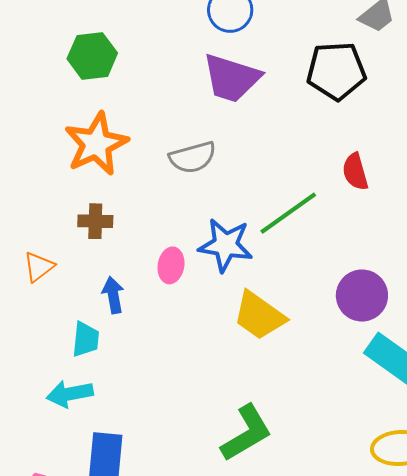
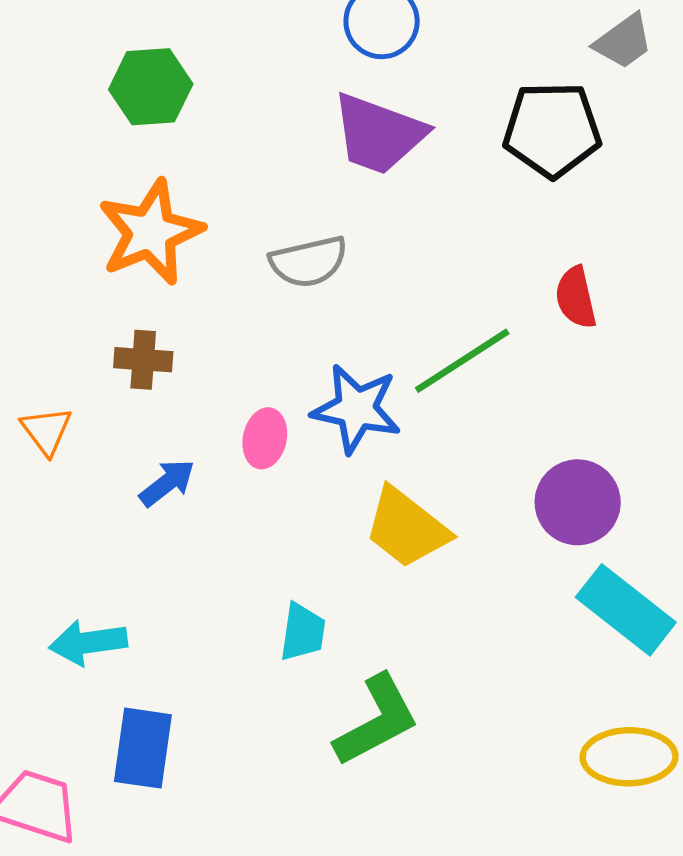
orange triangle: (39, 267) -> (46, 431), turned -32
blue arrow: (113, 295) -> (167, 483), turned 60
cyan trapezoid: (86, 339) -> (303, 632), moved

